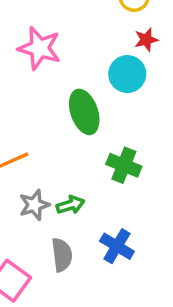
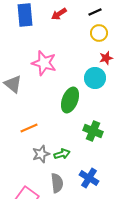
green ellipse: (84, 112) -> (70, 100), turned 40

